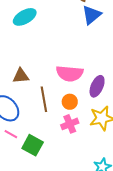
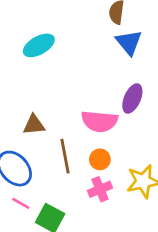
blue triangle: (92, 15) -> (129, 42), turned -30
purple ellipse: (97, 86) -> (132, 98), moved

